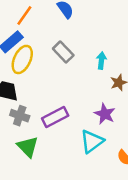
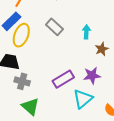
purple star: (105, 114) -> (92, 75), turned -30
purple rectangle: (55, 117) -> (63, 79), moved

